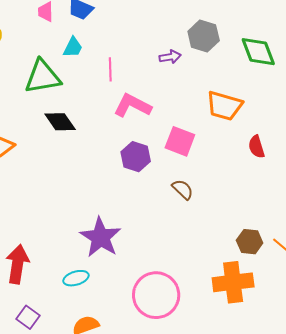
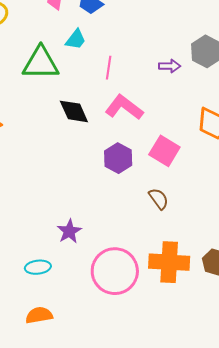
black diamond: (60, 122) -> (74, 111), moved
purple star: (101, 237) -> (69, 231), size x0.6
orange cross: (233, 282) -> (169, 262), moved
pink circle: (156, 295) -> (115, 271), moved

